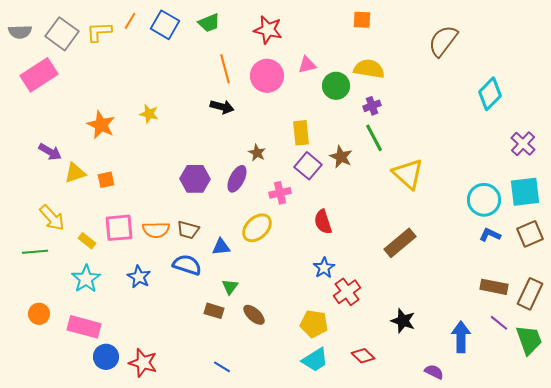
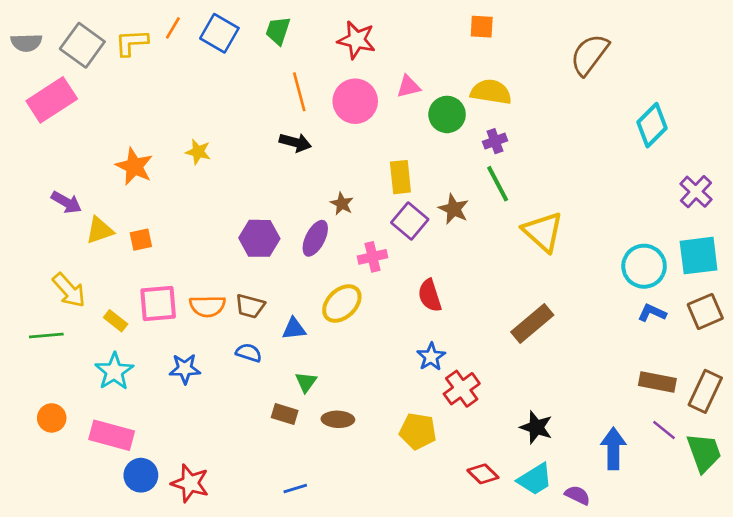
green trapezoid: (209, 23) -> (278, 31), turned 130
blue semicircle: (187, 265) -> (249, 353), size x0.7
blue star: (139, 277) -> (185, 369), turned -30
brown ellipse: (254, 315) -> (338, 419), turned -40
cyan trapezoid: (315, 360) -> (535, 479), moved
blue line: (222, 367) -> (295, 489), turned -48

